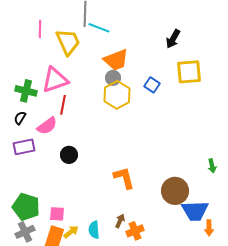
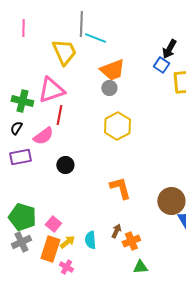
pink line: (40, 29) -> (23, 28), moved
blue square: (152, 85) -> (161, 65), moved
yellow hexagon: (117, 95) -> (117, 126), moved
pink square: (57, 214) -> (53, 224), turned 35

